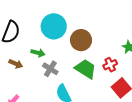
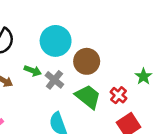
red cross: (110, 65) -> (119, 95), turned -32
gray cross: (50, 69) -> (54, 80), moved

